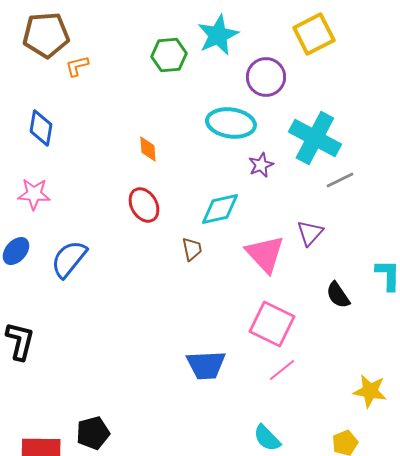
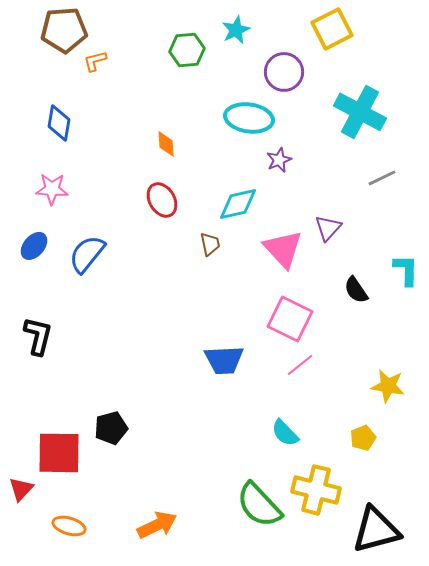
cyan star: (218, 35) -> (236, 30), size x0.7
cyan cross: (315, 138) -> (360, 112), moved
gray line: (340, 180) -> (382, 178), moved

